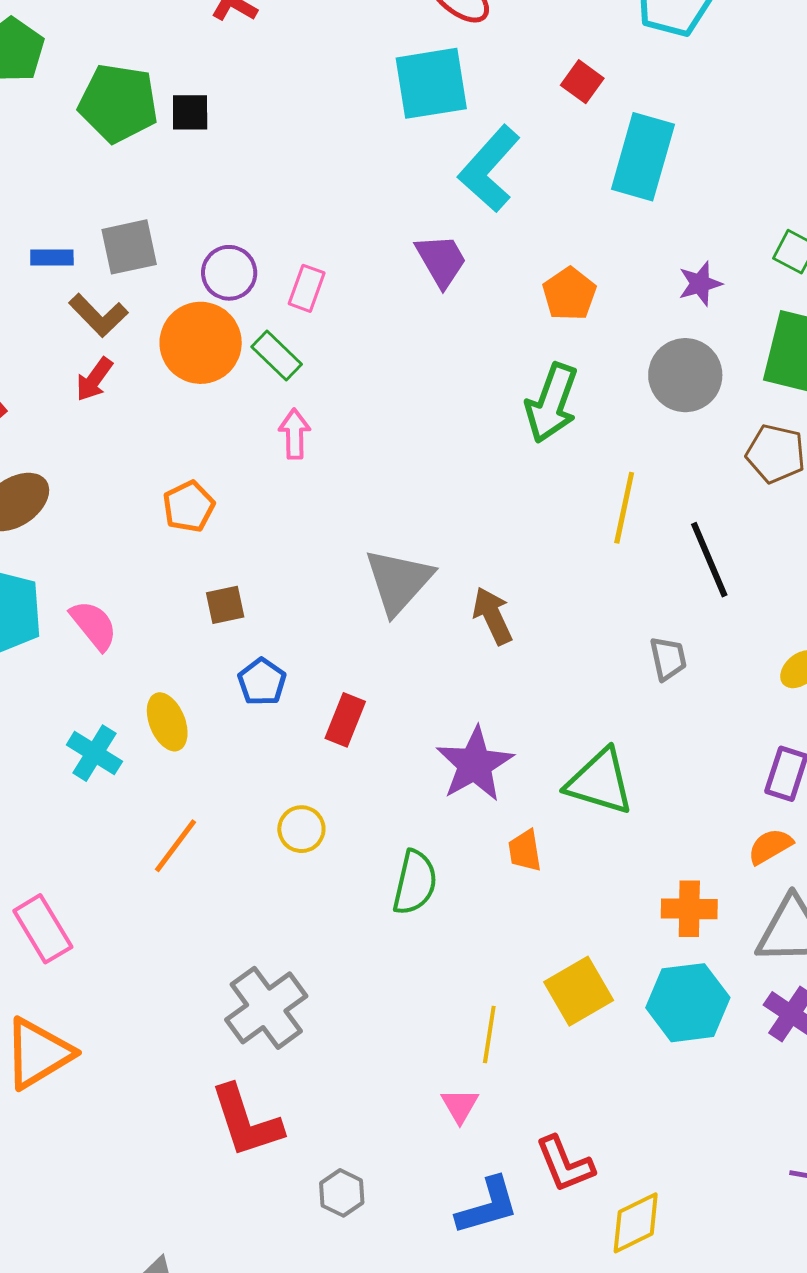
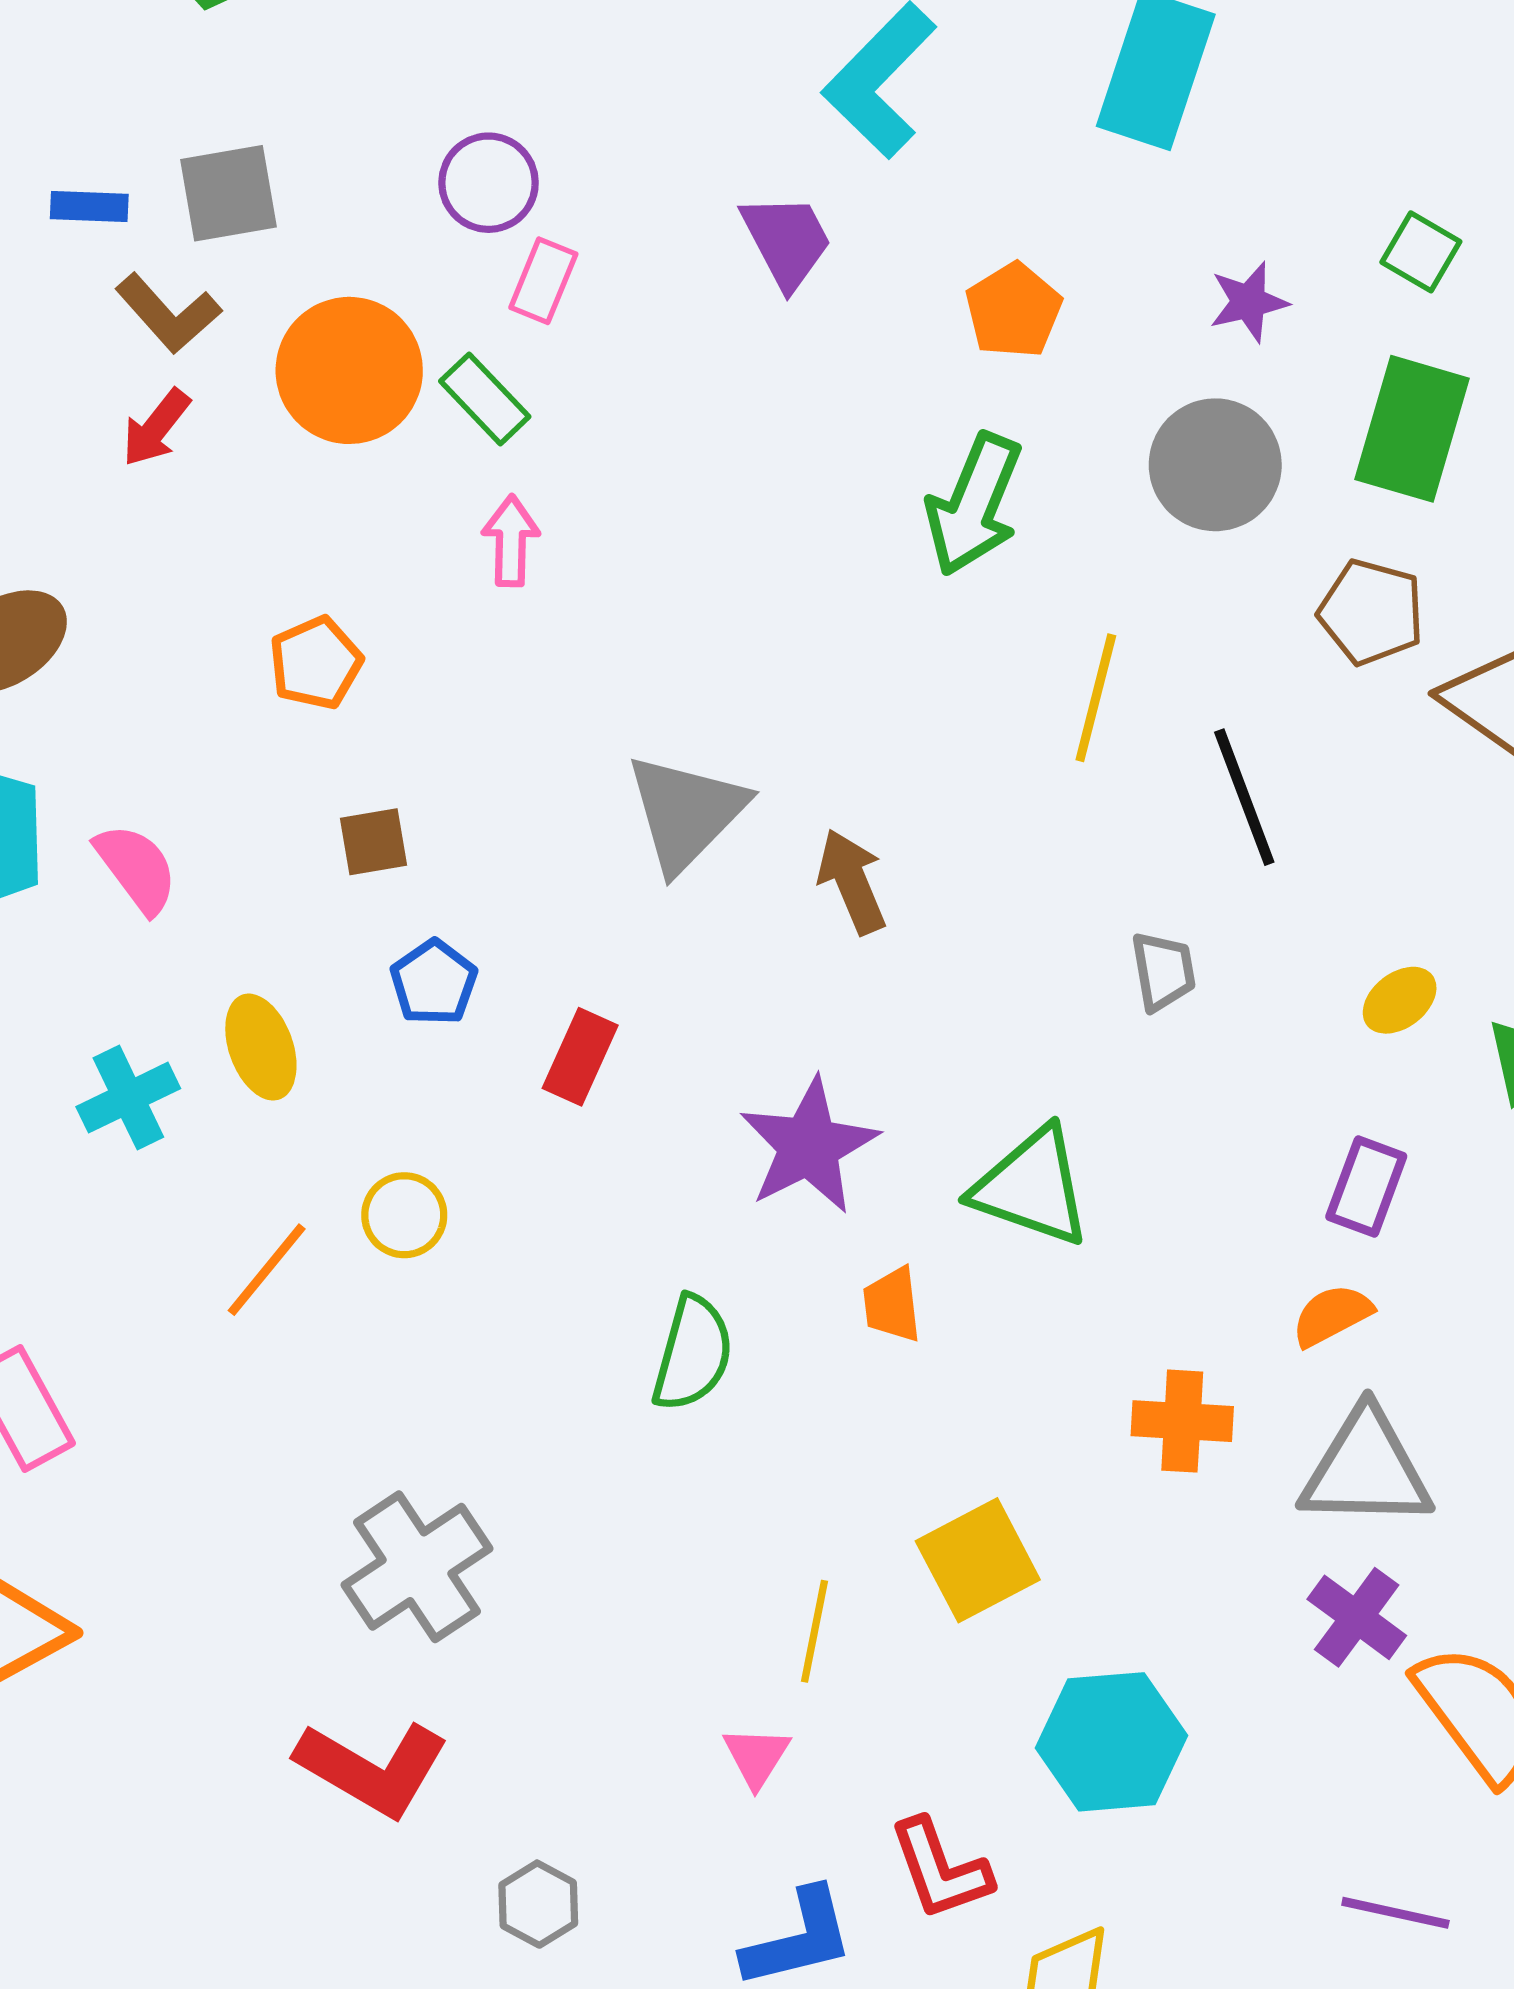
purple circle: (229, 273) -> (489, 183), moved
cyan cross: (94, 753) -> (128, 1098), turned 30
yellow circle: (301, 829) -> (404, 1215), moved
cyan hexagon: (688, 1003) -> (1111, 1742), moved
red L-shape: (246, 1121) -> (372, 1768), turned -44

